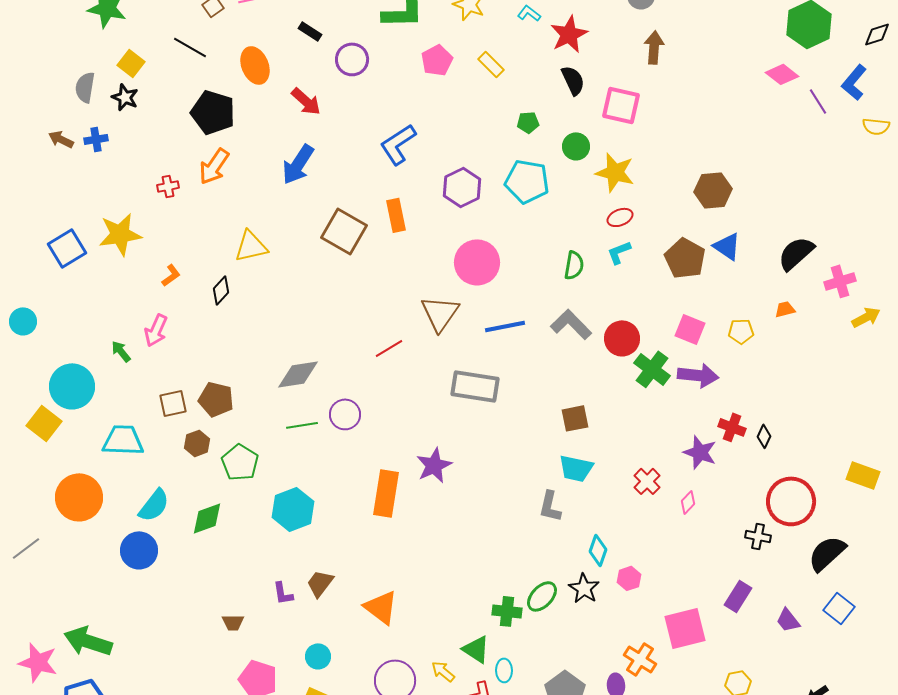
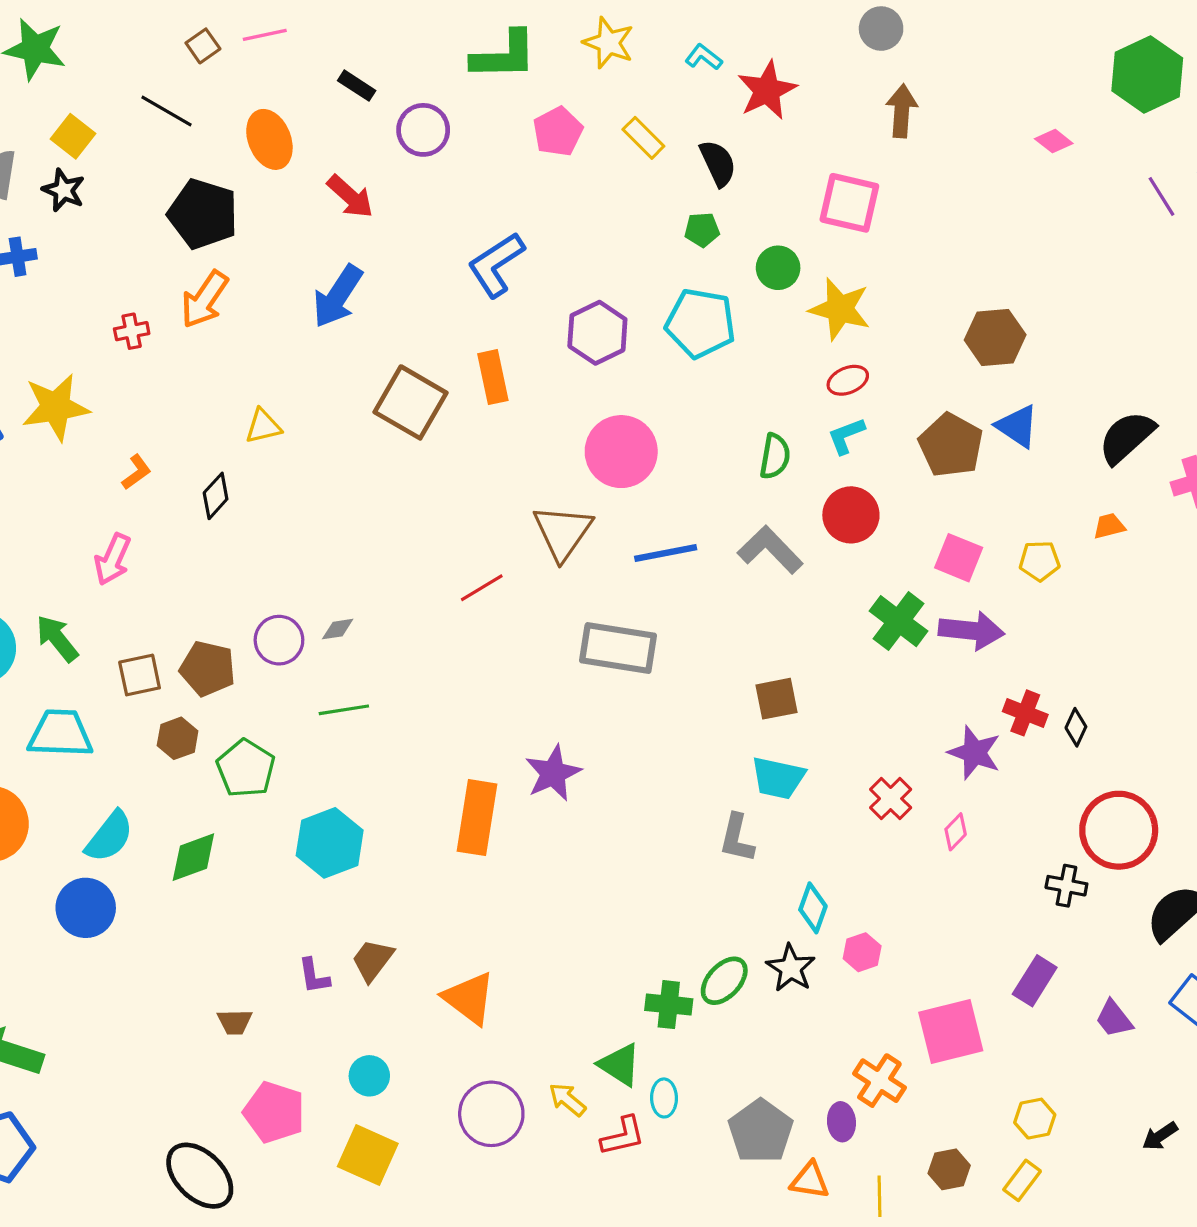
pink diamond: (782, 74) -> (1054, 141), moved, size x0.7
black semicircle: (573, 80) -> (718, 163), moved
yellow triangle: (251, 246) -> (263, 426), size x0.7
red circle: (622, 338) -> (851, 515), moved
green arrow: (121, 351) -> (57, 639), moved, size x1.4
gray diamond: (298, 374) -> (338, 629), size x0.5
purple circle: (345, 414) -> (279, 640), moved

